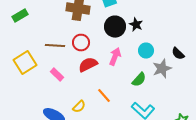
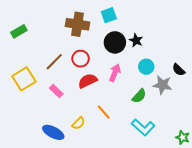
brown line: (55, 46) -> (54, 62), turned -48
gray star: (162, 69) -> (162, 85), turned 30

